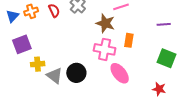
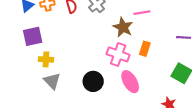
black circle: (76, 73) -> (93, 81), moved
gray triangle: (55, 76) -> (52, 81), moved

